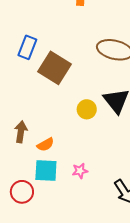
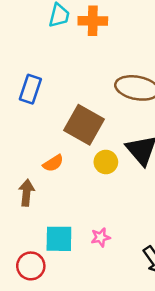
brown square: (55, 68) -> (84, 125), moved
orange semicircle: (46, 145) -> (53, 163), moved

